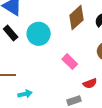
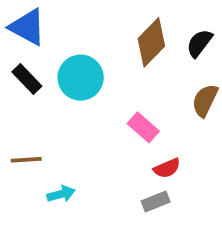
red semicircle: (90, 83) -> (167, 168), moved

